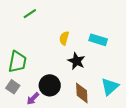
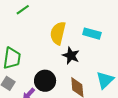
yellow semicircle: (64, 38) -> (58, 33), size x1.6

